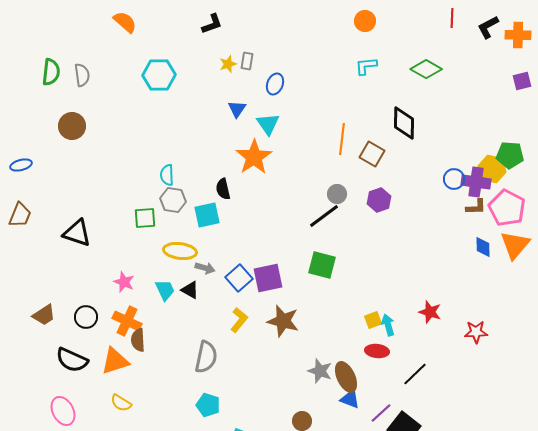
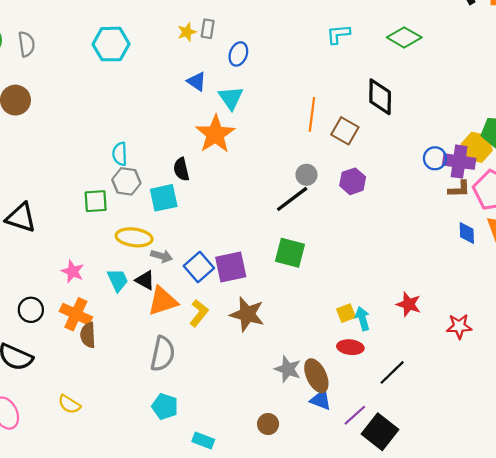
blue triangle: (237, 109) -> (197, 81), turned -30
orange triangle: (115, 361) -> (163, 301), moved

